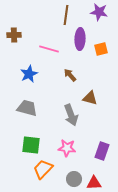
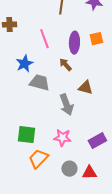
purple ellipse: (80, 39) -> (74, 43), moved
pink line: (49, 49) -> (44, 39), turned 54
gray trapezoid: (27, 108) -> (39, 83), moved
purple rectangle: (102, 151) -> (97, 141), turned 42

